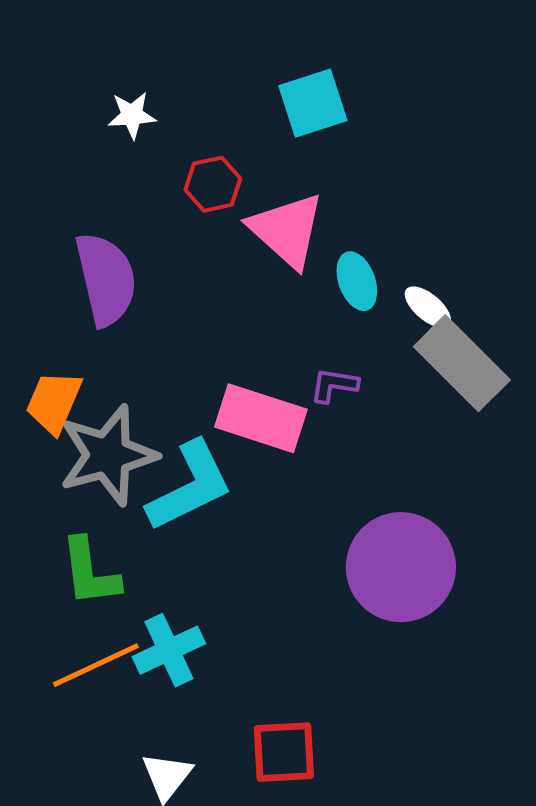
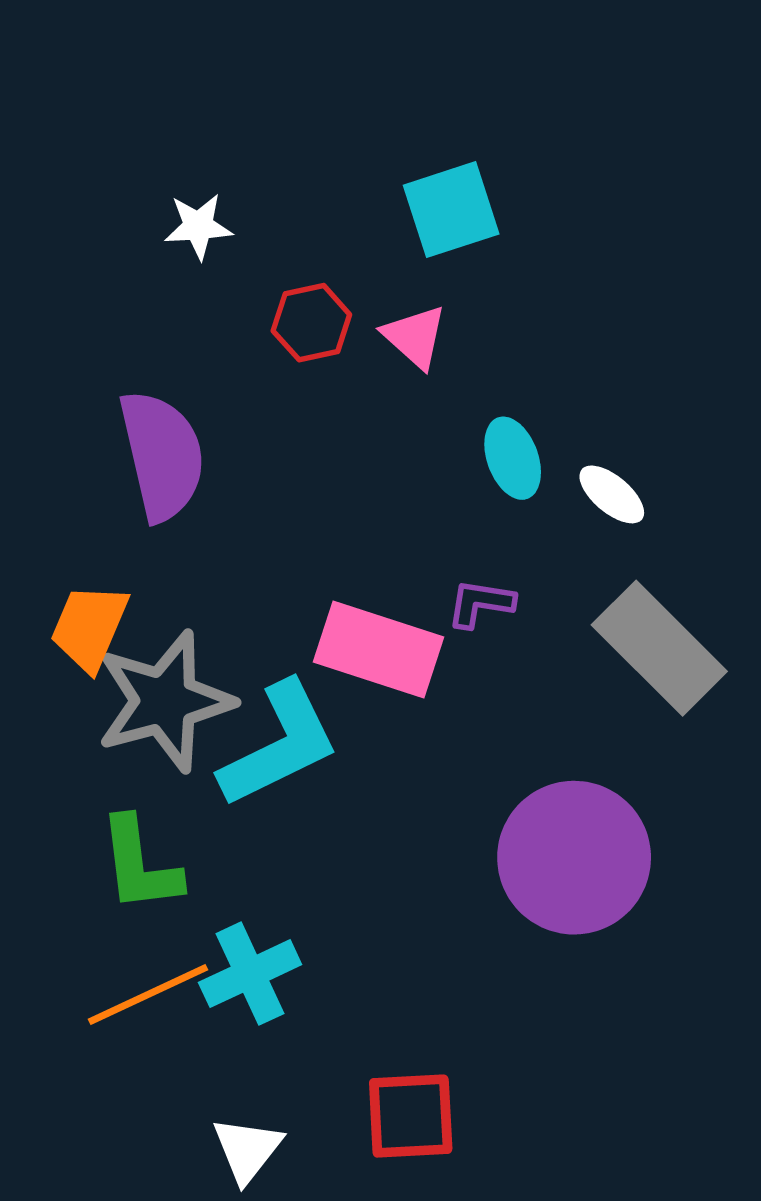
pink triangle: (287, 230) -> (415, 337), moved, size x0.6
gray rectangle: (462, 363) -> (659, 648), moved

